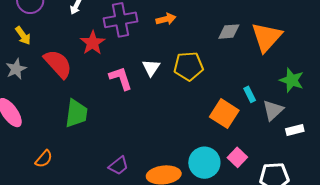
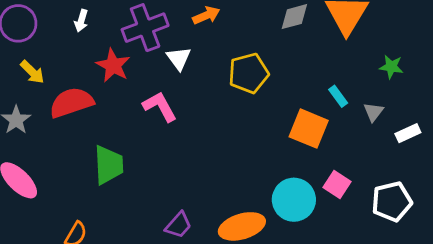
yellow arrow: (23, 36) -> (32, 72), moved
red semicircle: (58, 64) -> (71, 103), turned -56
white triangle: (151, 68) -> (179, 58), moved
green star: (292, 80) -> (391, 67), size x0.7
gray triangle: (273, 110) -> (374, 112), size x0.7

